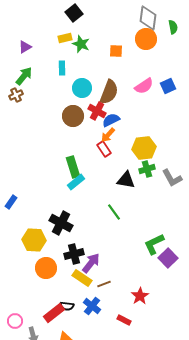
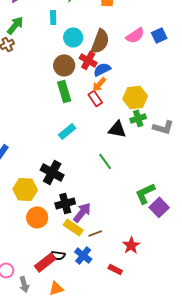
green rectangle: (73, 167) -> (64, 91), moved
gray L-shape: (172, 178) -> (163, 127), turned -45

